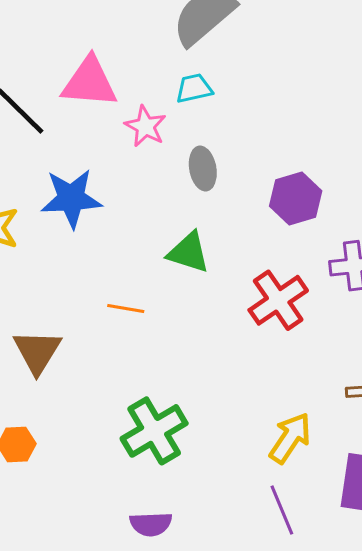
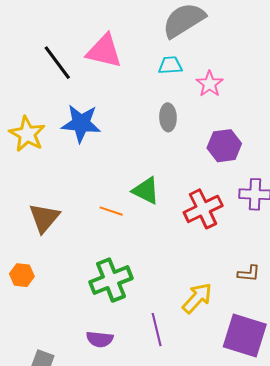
pink star: (145, 126) -> (210, 84), moved
green triangle: (189, 253) -> (146, 191), moved
orange line: (126, 309) -> (111, 211), moved
purple line: (282, 510) -> (157, 330), moved

